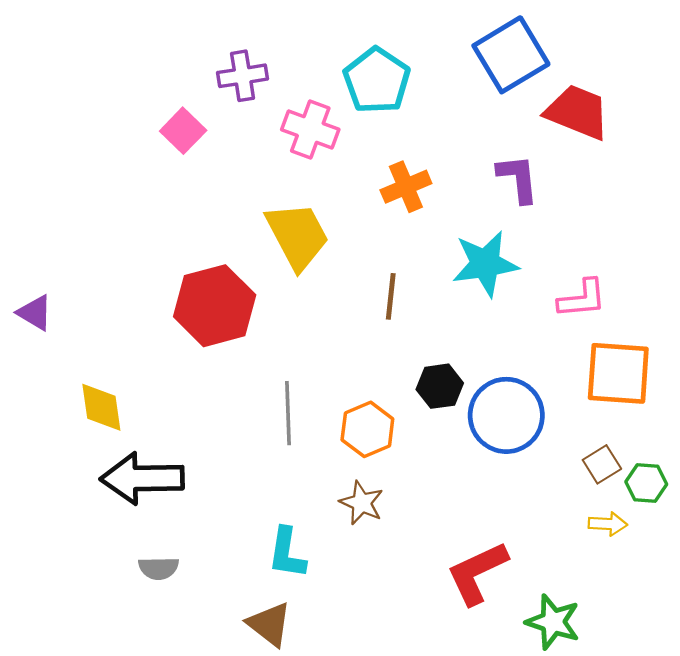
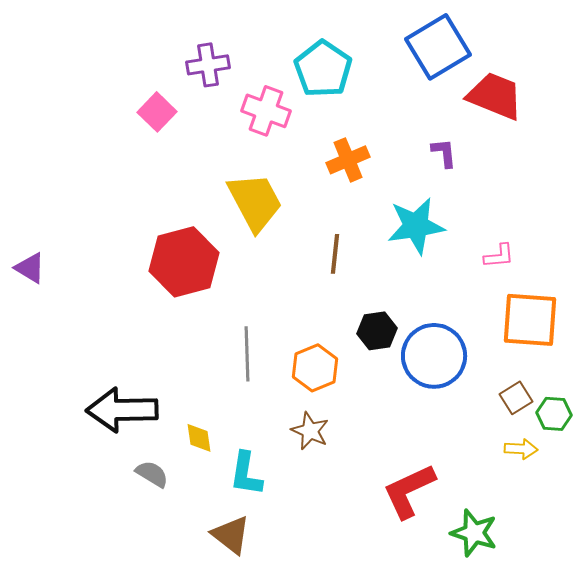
purple L-shape: (518, 179) -> (444, 153), size x0.7
pink L-shape: (582, 299) -> (499, 256), size x0.7
yellow diamond: (101, 407) -> (199, 438), moved, size x0.7
gray semicircle: (159, 568) -> (152, 474), moved, turned -148

